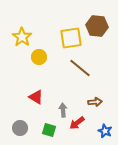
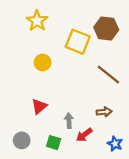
yellow star: (22, 37) -> (37, 21), moved
yellow square: (71, 38) -> (78, 42), turned 30
brown line: (80, 68) -> (108, 75), moved
red triangle: (36, 97) -> (39, 106), turned 49

